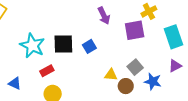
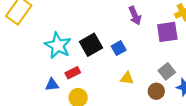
black square: (63, 44) -> (91, 45), turned -30
yellow triangle: (111, 75) -> (127, 78), moved
blue triangle: (15, 83) -> (52, 85), moved, turned -32

